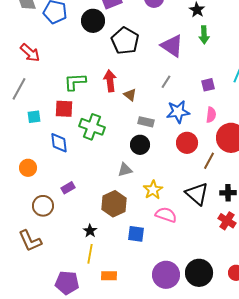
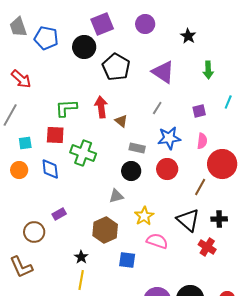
green arrow: (204, 35) -> (208, 70), moved
red circle: (187, 143) -> (167, 169), moved
orange circle: (28, 168) -> (19, 170), moved
red cross: (227, 221) -> (207, 247), moved

